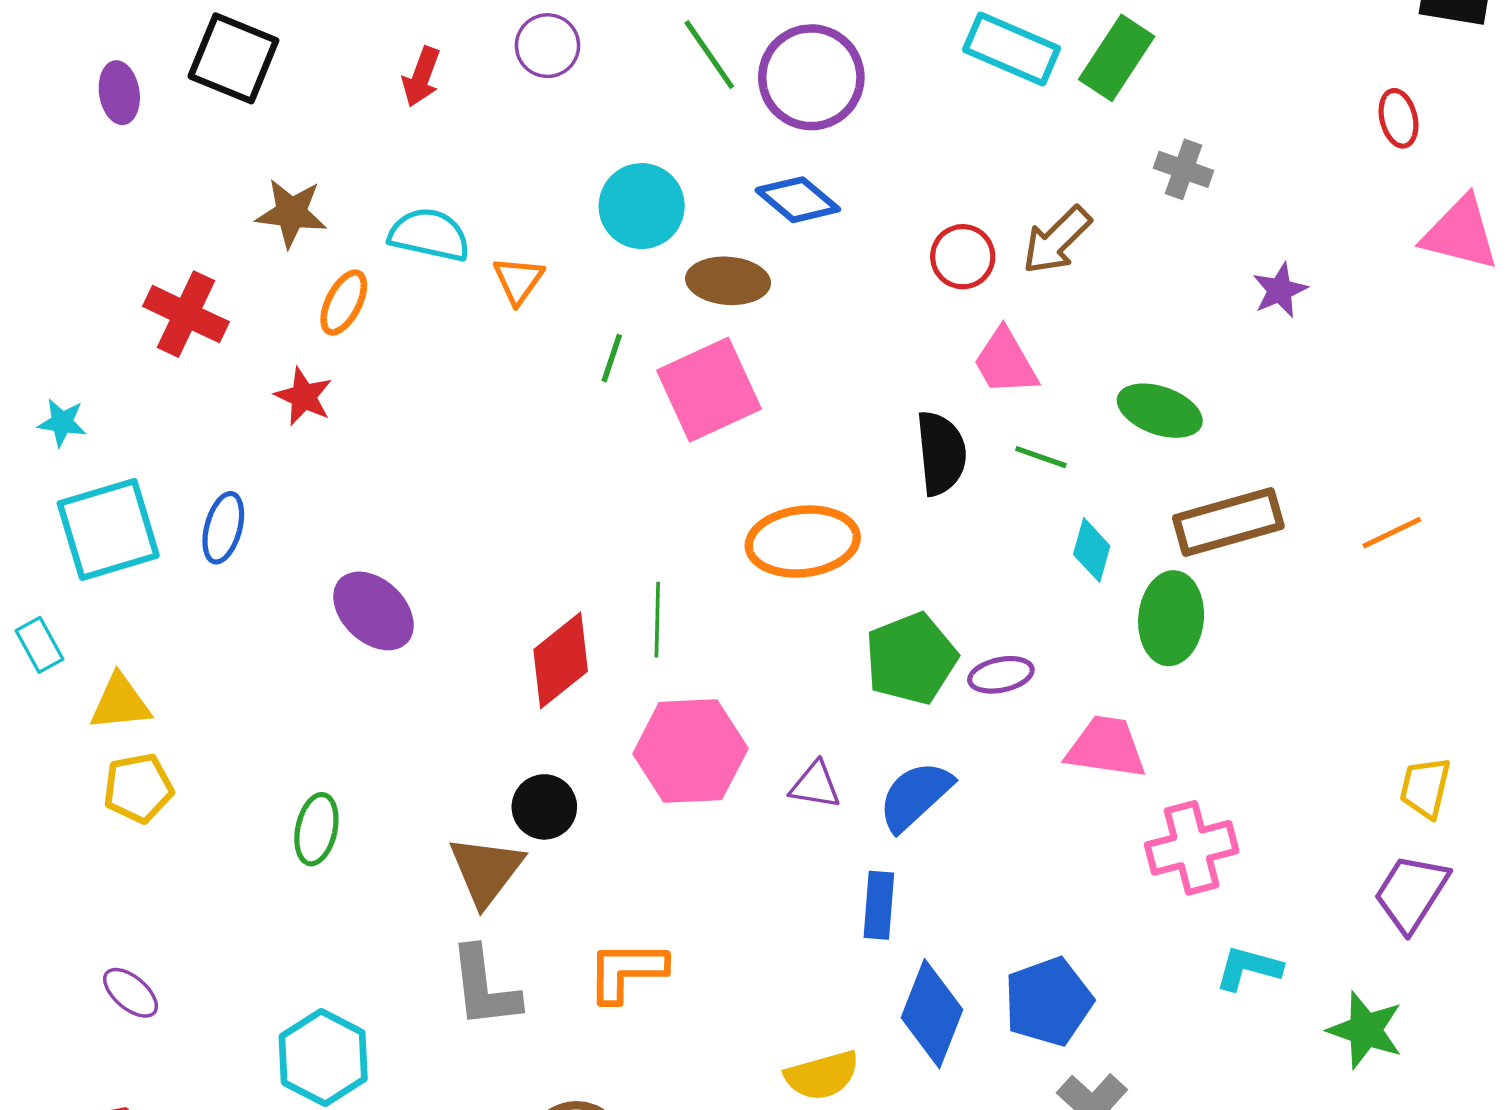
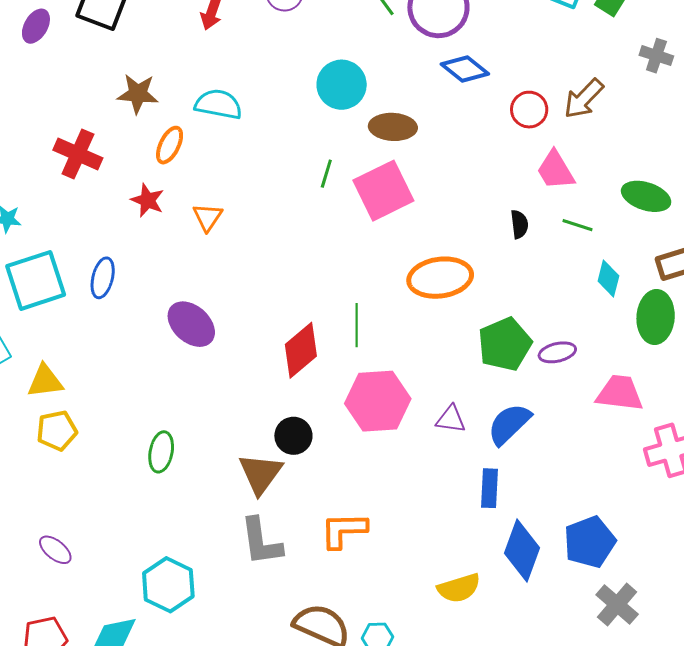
purple ellipse: (119, 93) -> (36, 26), turned 40
blue diamond: (798, 200) -> (465, 69), moved
orange triangle: (518, 280) -> (208, 217), moved
black semicircle: (941, 453) -> (519, 224), size x0.6

